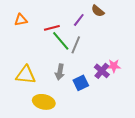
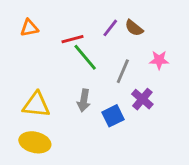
brown semicircle: (98, 11) -> (134, 28), moved
gray line: (76, 45) -> (123, 71), moved
pink star: (114, 66) -> (159, 60), moved
yellow ellipse: (44, 102) -> (35, 142), moved

